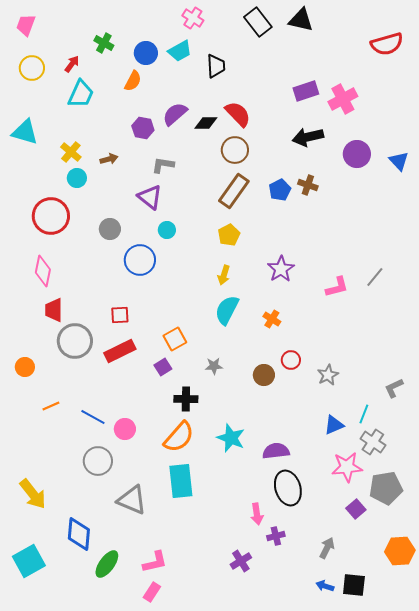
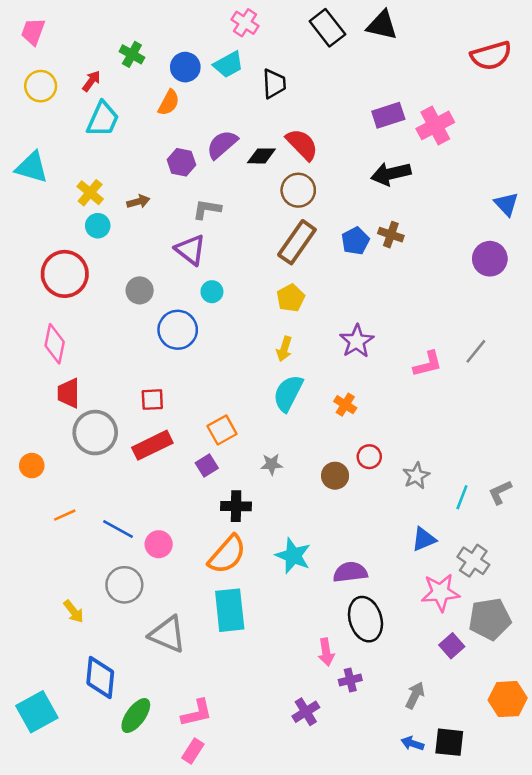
purple circle: (357, 154) -> (490, 259), moved
cyan line: (364, 414) -> (462, 497), moved
yellow arrow: (33, 494) -> (74, 611), moved, size x0.6

